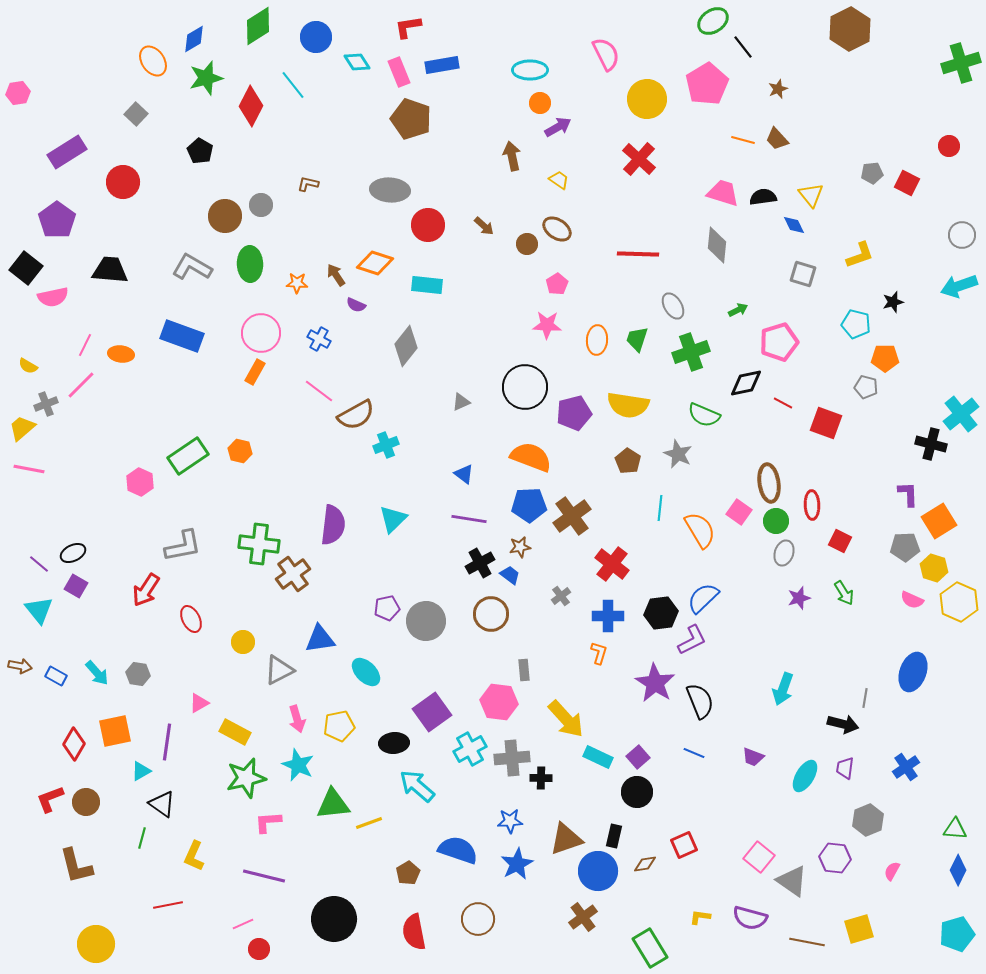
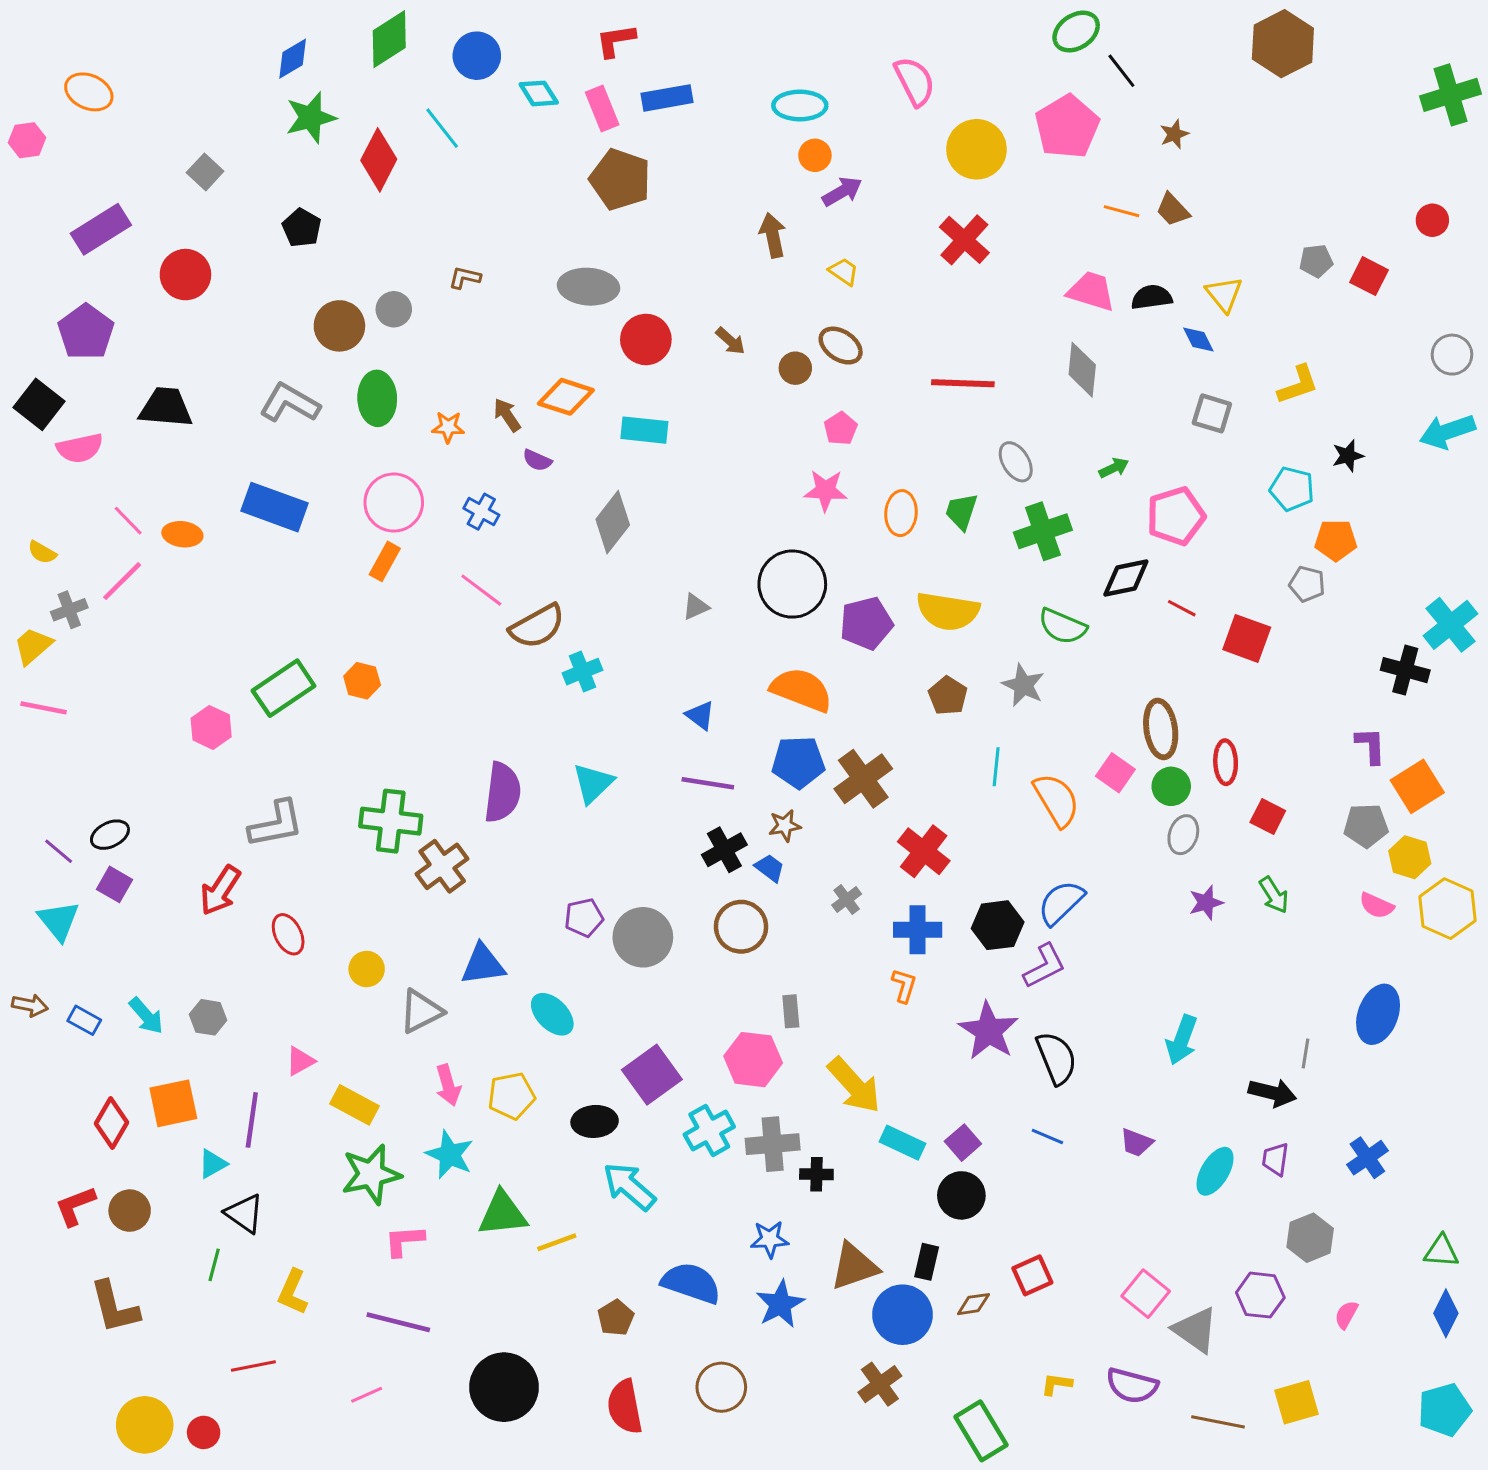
orange ellipse: (153, 61) -> (89, 92), moved, turned -32
pink line: (85, 345) -> (128, 521), turned -70
red circle: (259, 949) -> (204, 1432), moved

